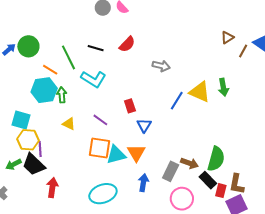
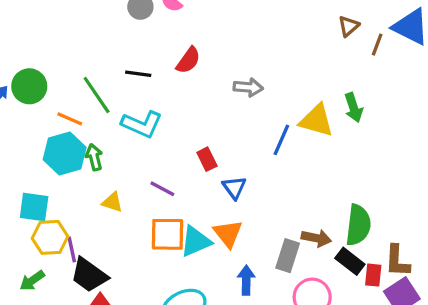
black trapezoid: (34, 164) -> (89, 275), moved

